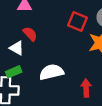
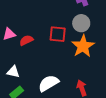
red semicircle: (30, 34) -> (26, 40), moved, turned -56

